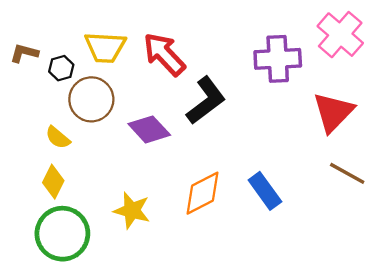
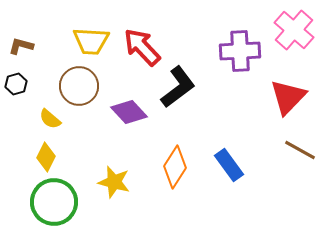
black hexagon: (61, 68) -> (16, 84), moved
orange diamond: (202, 193) -> (175, 167), turned -30

